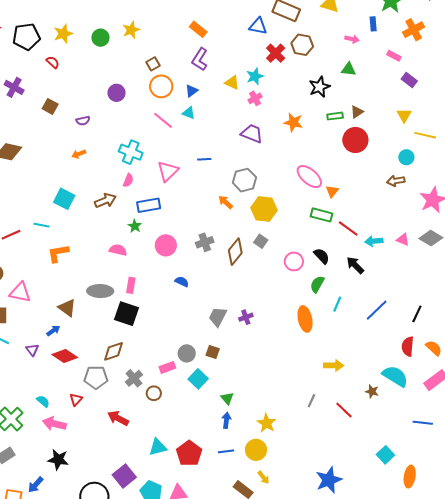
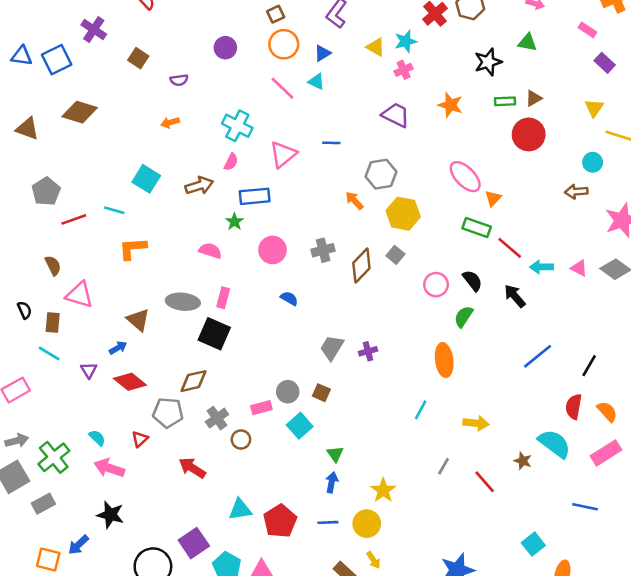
cyan line: (337, 304) -> (421, 410), moved

